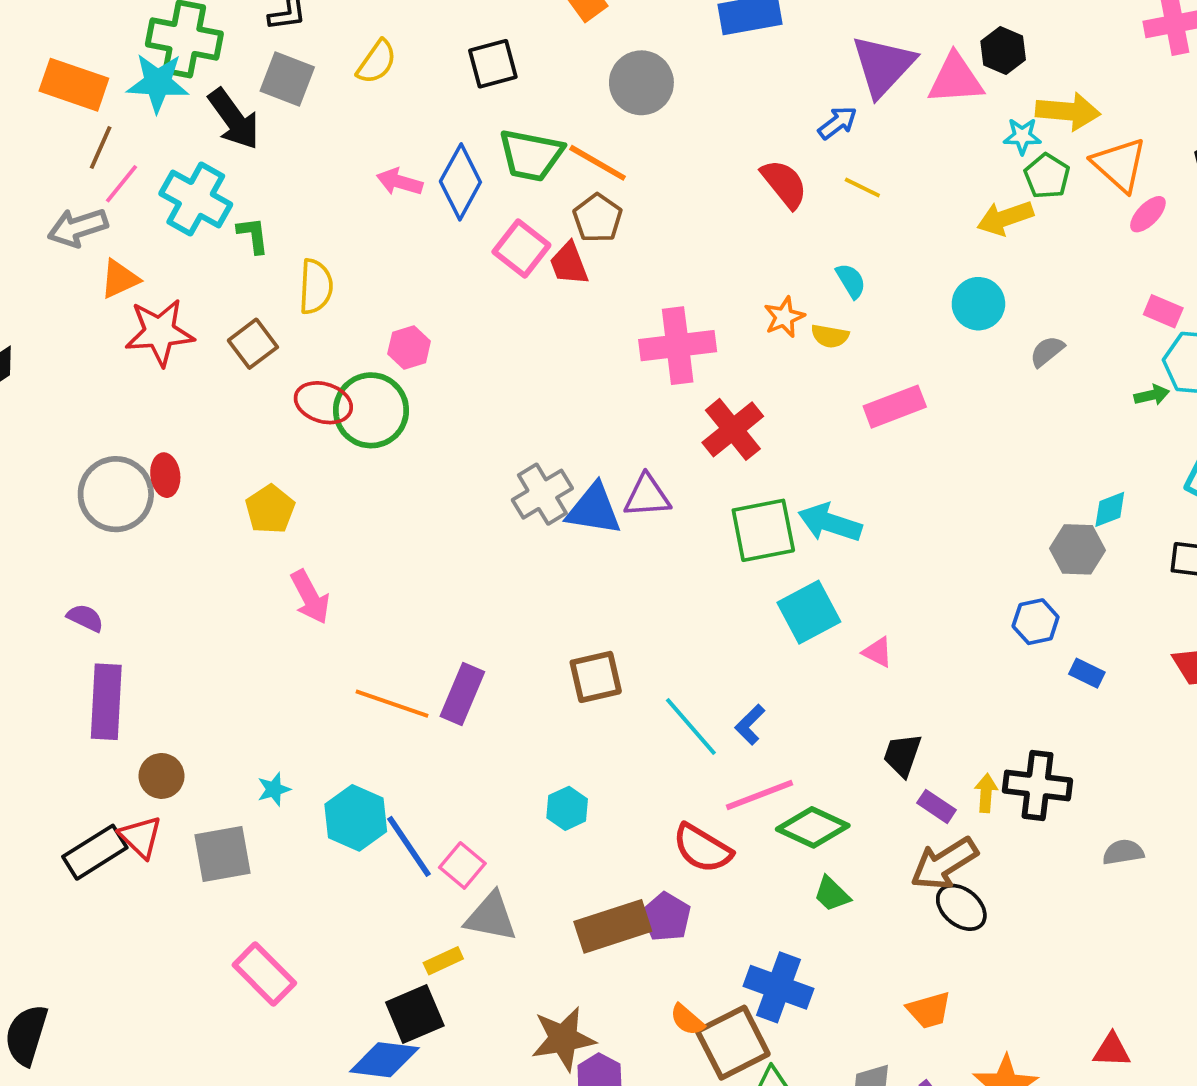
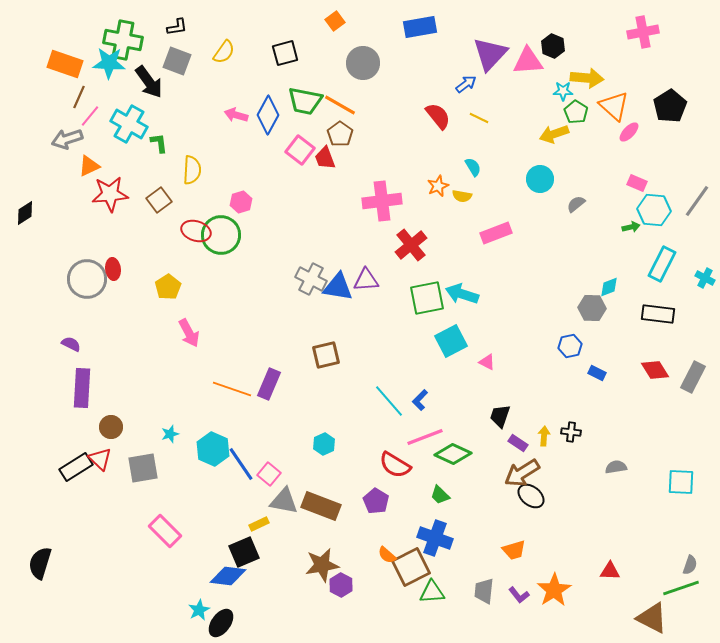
gray cross: (542, 494) -> (311, 279), turned -32
brown square: (596, 677) -> (326, 355), moved
black cross: (1037, 785) -> (571, 432), size x0.6
green trapezoid: (832, 894) -> (440, 495), moved
brown rectangle: (613, 926) -> (321, 506), moved, turned 39

